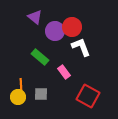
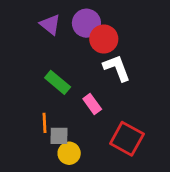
purple circle: (55, 31) -> (86, 23), moved
orange line: (21, 85) -> (45, 123), moved
yellow circle: (18, 97) -> (69, 153), moved

